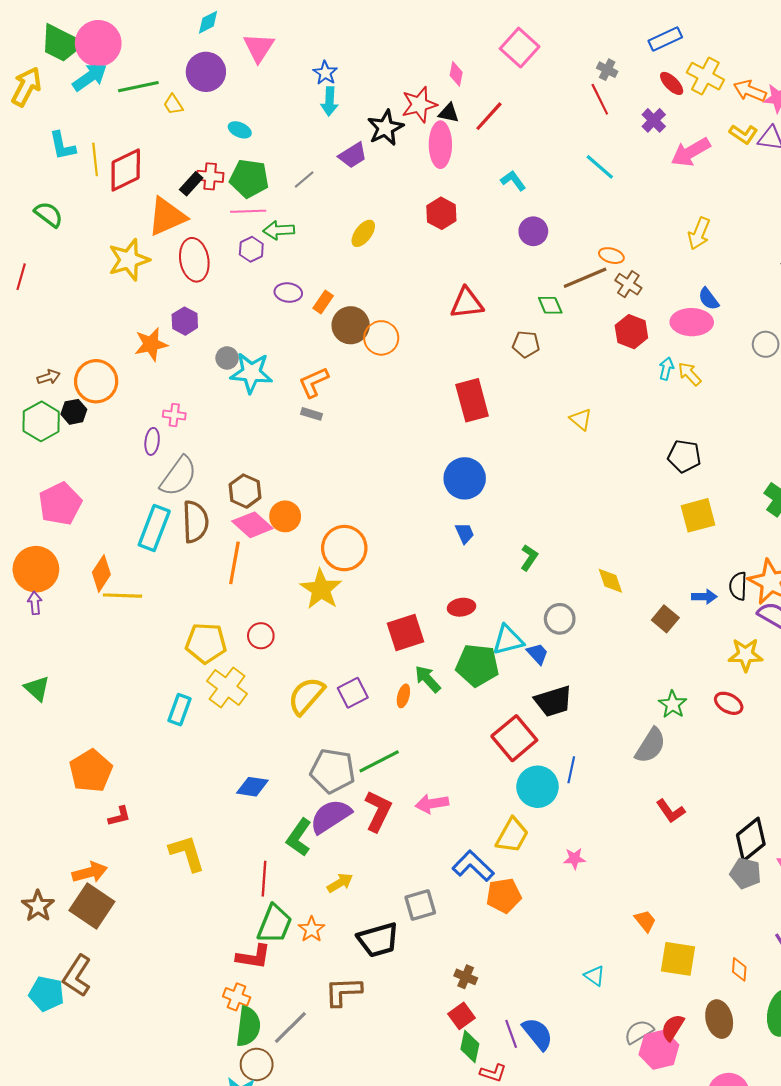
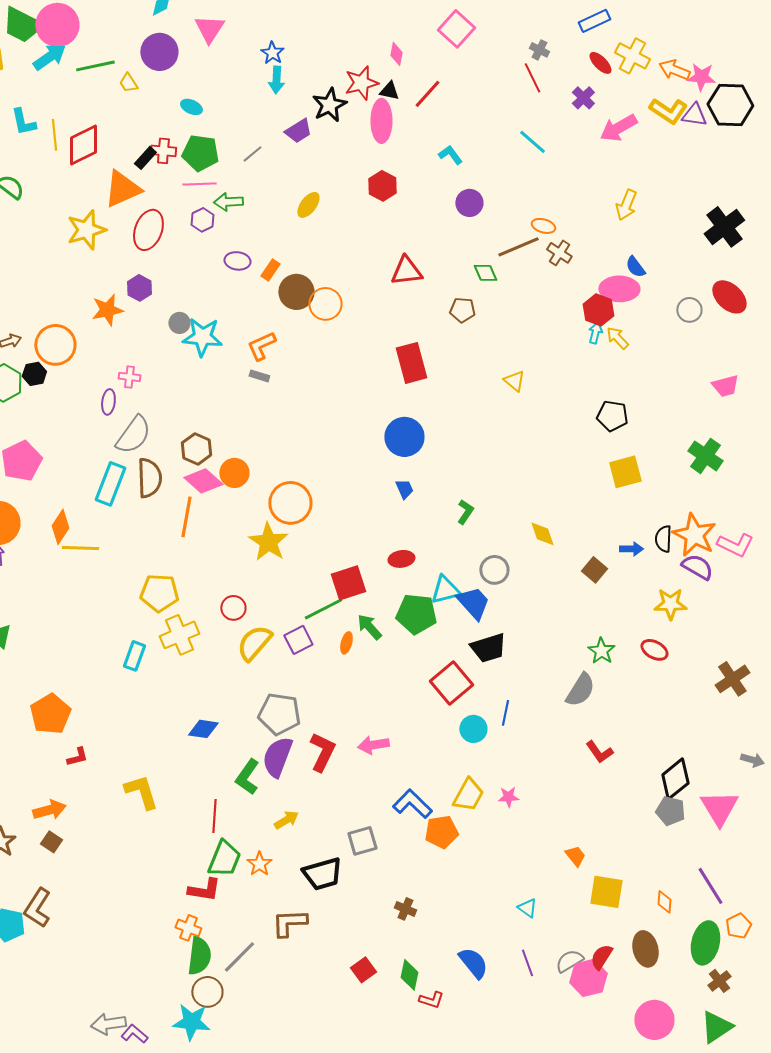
yellow L-shape: (743, 134) -> (668, 111), size x1.4
red ellipse: (194, 260) -> (148, 230), turned 30
red hexagon: (631, 332) -> (598, 310), moved
red circle: (261, 636) -> (233, 608), moved
blue trapezoid: (538, 654) -> (473, 603), size x1.6
yellow cross: (227, 687) -> (179, 635), turned 30
green line: (379, 761) -> (323, 609), moved
cyan circle: (538, 787) -> (473, 729), size x0.7
purple semicircle: (331, 816) -> (277, 757), turned -36
yellow trapezoid: (512, 835) -> (468, 795), moved
brown square: (92, 906) -> (51, 842), size x0.5
red square: (461, 1016) -> (363, 970), moved
purple line: (511, 1034) -> (527, 963), moved

